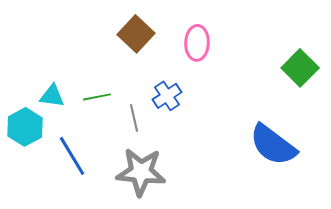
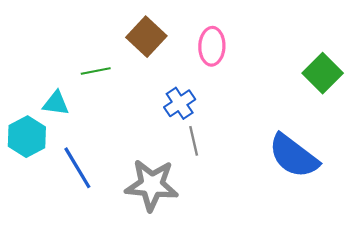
green line: (97, 97) -> (96, 71), moved
gray line: (134, 118) -> (194, 141), moved

